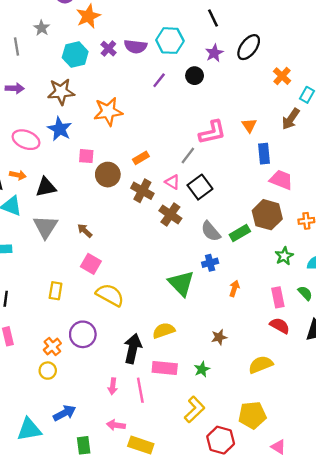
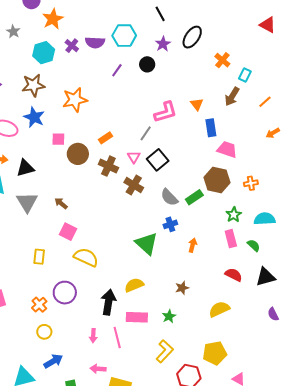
pink triangle: (172, 182) -> (134, 157), turned 32
pink rectangle: (278, 297) -> (231, 239), moved
yellow circle: (48, 371) -> (44, 332), moved

